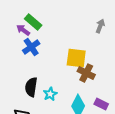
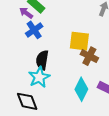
black semicircle: (31, 87) -> (42, 60), moved
cyan star: (50, 94) -> (39, 77), moved, size x1.5

